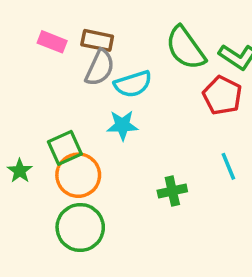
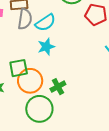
green square: (65, 148) -> (19, 68), turned 30
green cross: (172, 191) -> (58, 87), moved

